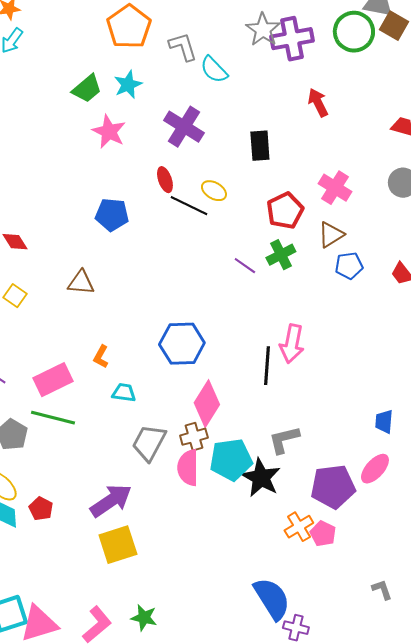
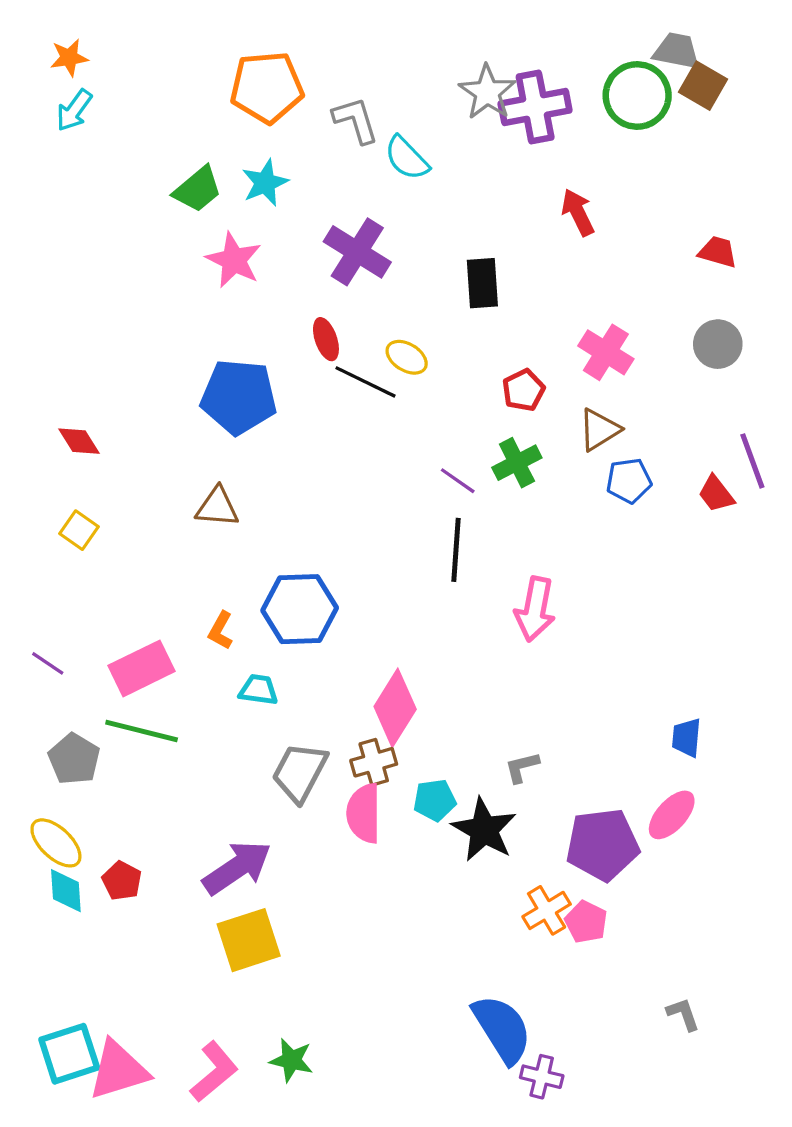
orange pentagon: (129, 27) -> (267, 87), turned 30
red pentagon: (285, 211) -> (524, 390), size x0.7
blue pentagon: (112, 215) -> (239, 397), size x1.4
brown triangle: (81, 283) -> (217, 507), moved
blue hexagon: (182, 344) -> (300, 609), moved
black line: (267, 366) -> (456, 550), moved
gray L-shape: (284, 440) -> (522, 767), size x0.7
cyan pentagon: (231, 460) -> (435, 800), size x0.6

